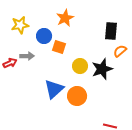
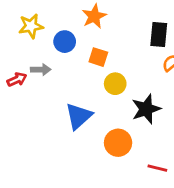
orange square: (59, 47) -> (98, 57), moved
black star: (102, 69) -> (146, 109), moved
orange circle: (77, 96) -> (118, 143), moved

